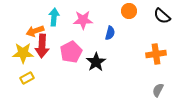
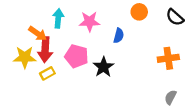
orange arrow: (35, 31) -> (38, 33), turned -126
pink pentagon: (71, 52) -> (77, 56), turned -30
yellow rectangle: (27, 78) -> (47, 73), moved

